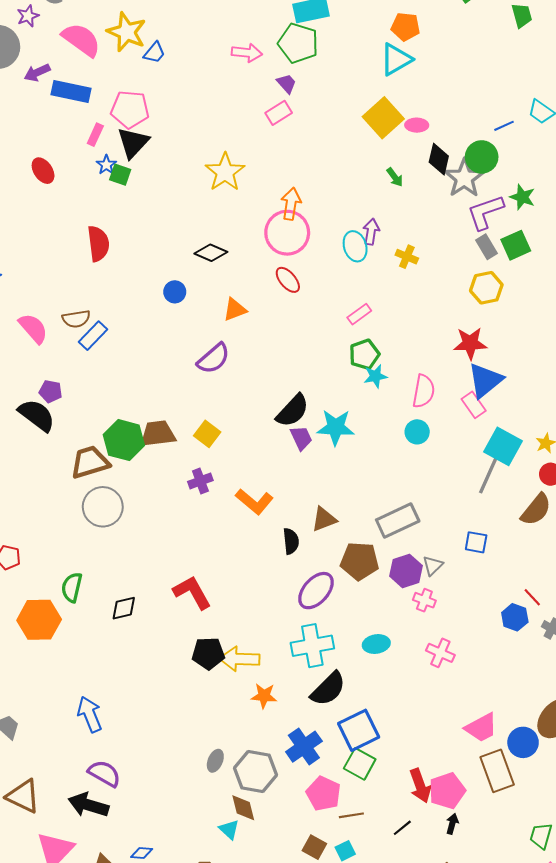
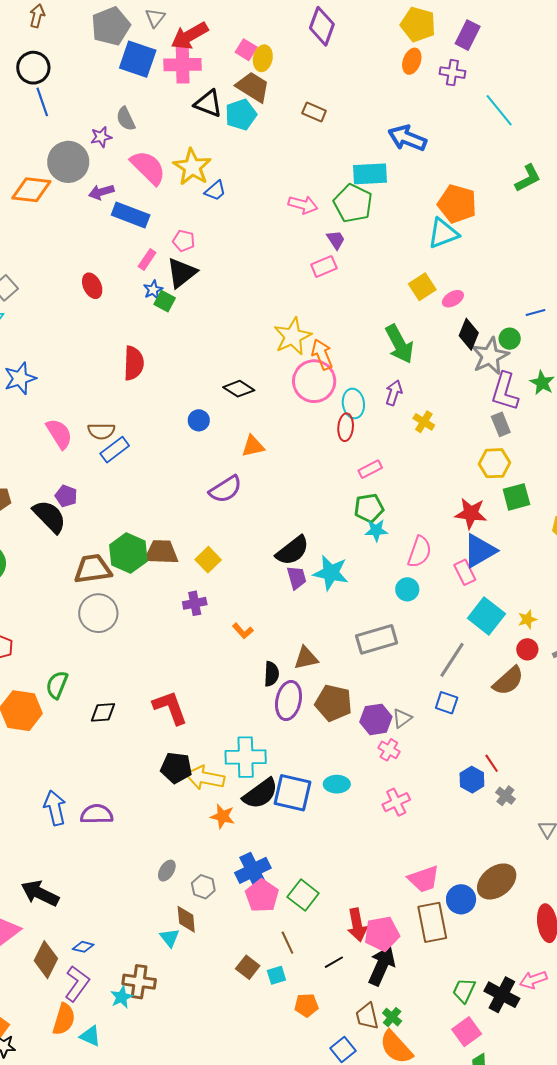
orange pentagon: (405, 27) -> (457, 204), size x1.4
pink pentagon: (130, 109) -> (184, 241), size x0.6
yellow square: (383, 118) -> (422, 287), size x0.7
pink ellipse: (417, 125) -> (453, 299), turned -40
green circle: (482, 157) -> (510, 339), size x0.7
yellow star: (225, 172) -> (293, 336), moved
green arrow: (395, 177) -> (399, 344), moved, size x2.0
orange arrow: (291, 204) -> (322, 354), turned -40
purple L-shape: (485, 212) -> (505, 391), turned -63
green square: (516, 245) -> (516, 497), moved
cyan ellipse: (355, 246) -> (353, 403), moved
red ellipse: (288, 280) -> (346, 427), moved, turned 36
gray line: (489, 474) -> (452, 660), moved
orange L-shape: (254, 502) -> (243, 631), size x0.6
gray rectangle: (398, 521) -> (377, 639), moved
purple ellipse: (316, 591) -> (289, 700), moved, turned -39
cyan cross: (312, 646) -> (246, 757), moved
pink cross: (440, 653) -> (396, 802), turned 32
black semicircle: (328, 689) -> (260, 794), moved
blue square: (359, 730) -> (292, 793), moved, turned 30
gray hexagon: (256, 771) -> (203, 887), size x0.6
purple semicircle: (104, 774) -> (97, 814), moved, turned -40
pink pentagon: (323, 794) -> (262, 896), moved
brown line: (351, 815) -> (287, 943), turned 65
black arrow: (452, 824) -> (382, 966), size x2.0

